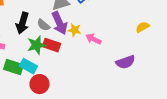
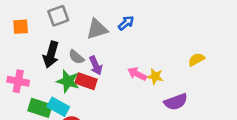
purple arrow: (59, 23) -> (96, 65), moved, size x0.7
yellow star: (74, 30) -> (155, 76), moved
green star: (36, 45) -> (68, 81), turned 30

